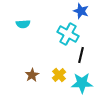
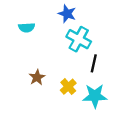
blue star: (81, 11) -> (67, 14), moved
brown star: (32, 75) -> (37, 77), moved

